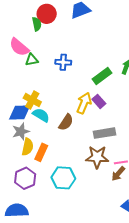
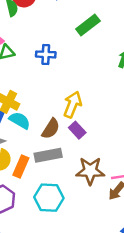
green rectangle: (102, 76) -> (88, 25), moved
purple rectangle: (99, 101) -> (77, 130), moved
gray rectangle: (104, 133) -> (48, 155), moved

